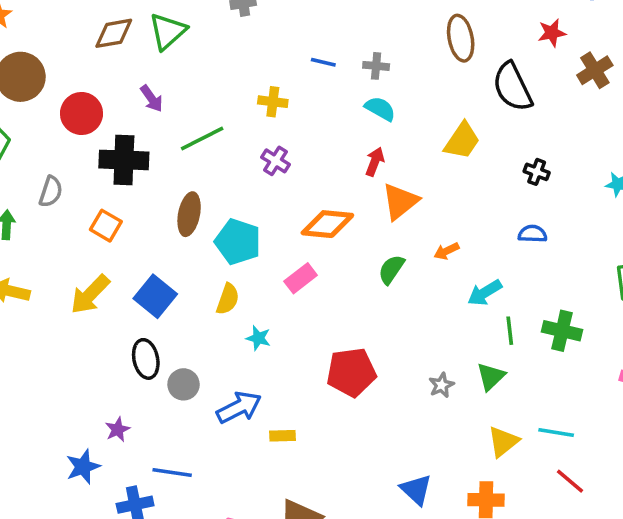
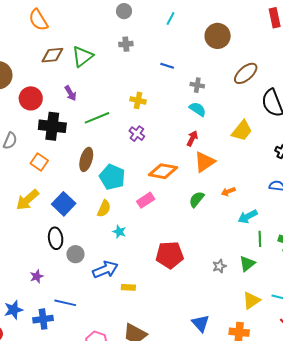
brown ellipse: (461, 38) -> (246, 73), turned 55
blue line: (323, 62) -> (167, 66), moved
blue star: (83, 467) -> (14, 310), moved

